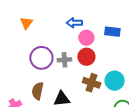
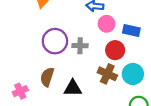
blue rectangle: (112, 32) -> (131, 31), moved
red circle: (86, 57) -> (115, 50), moved

